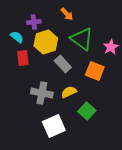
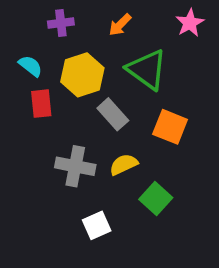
orange arrow: (67, 14) -> (120, 25), turned 88
purple cross: (34, 22) -> (61, 23), moved
pink star: (111, 47) -> (190, 23), moved
white square: (54, 126) -> (97, 225), size x0.7

